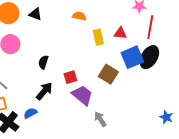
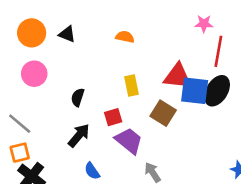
red triangle: (120, 33) -> (178, 76), moved, size x1.6
yellow rectangle: (98, 37) -> (132, 86), moved
blue square: (132, 57) -> (195, 91), turned 30
blue semicircle: (30, 113) -> (92, 171), moved, turned -96

